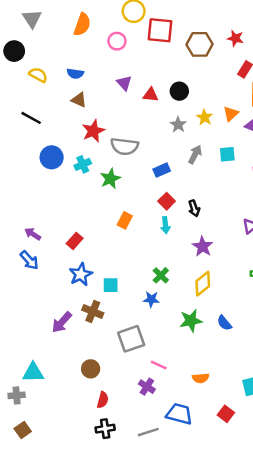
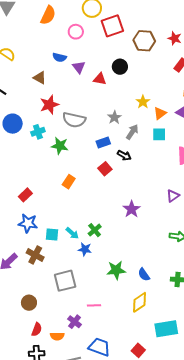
red square: (160, 30) -> (112, 26), turned -30
blue semicircle: (75, 74) -> (59, 57), moved
black circle: (179, 91) -> (120, 67), moved
orange triangle: (231, 114) -> (160, 113), moved
gray star: (178, 125) -> (114, 117), moved
green star: (110, 179) -> (60, 146), turned 30
black arrow: (194, 208) -> (124, 155), moved, turned -48
cyan arrow: (165, 225) -> (72, 233), moved, turned -48
blue star: (81, 274) -> (28, 223), turned 30
yellow diamond: (203, 284) -> (139, 302), moved
pink line: (159, 365) -> (94, 305), moved, turned -32
orange semicircle: (201, 378) -> (57, 336), moved

